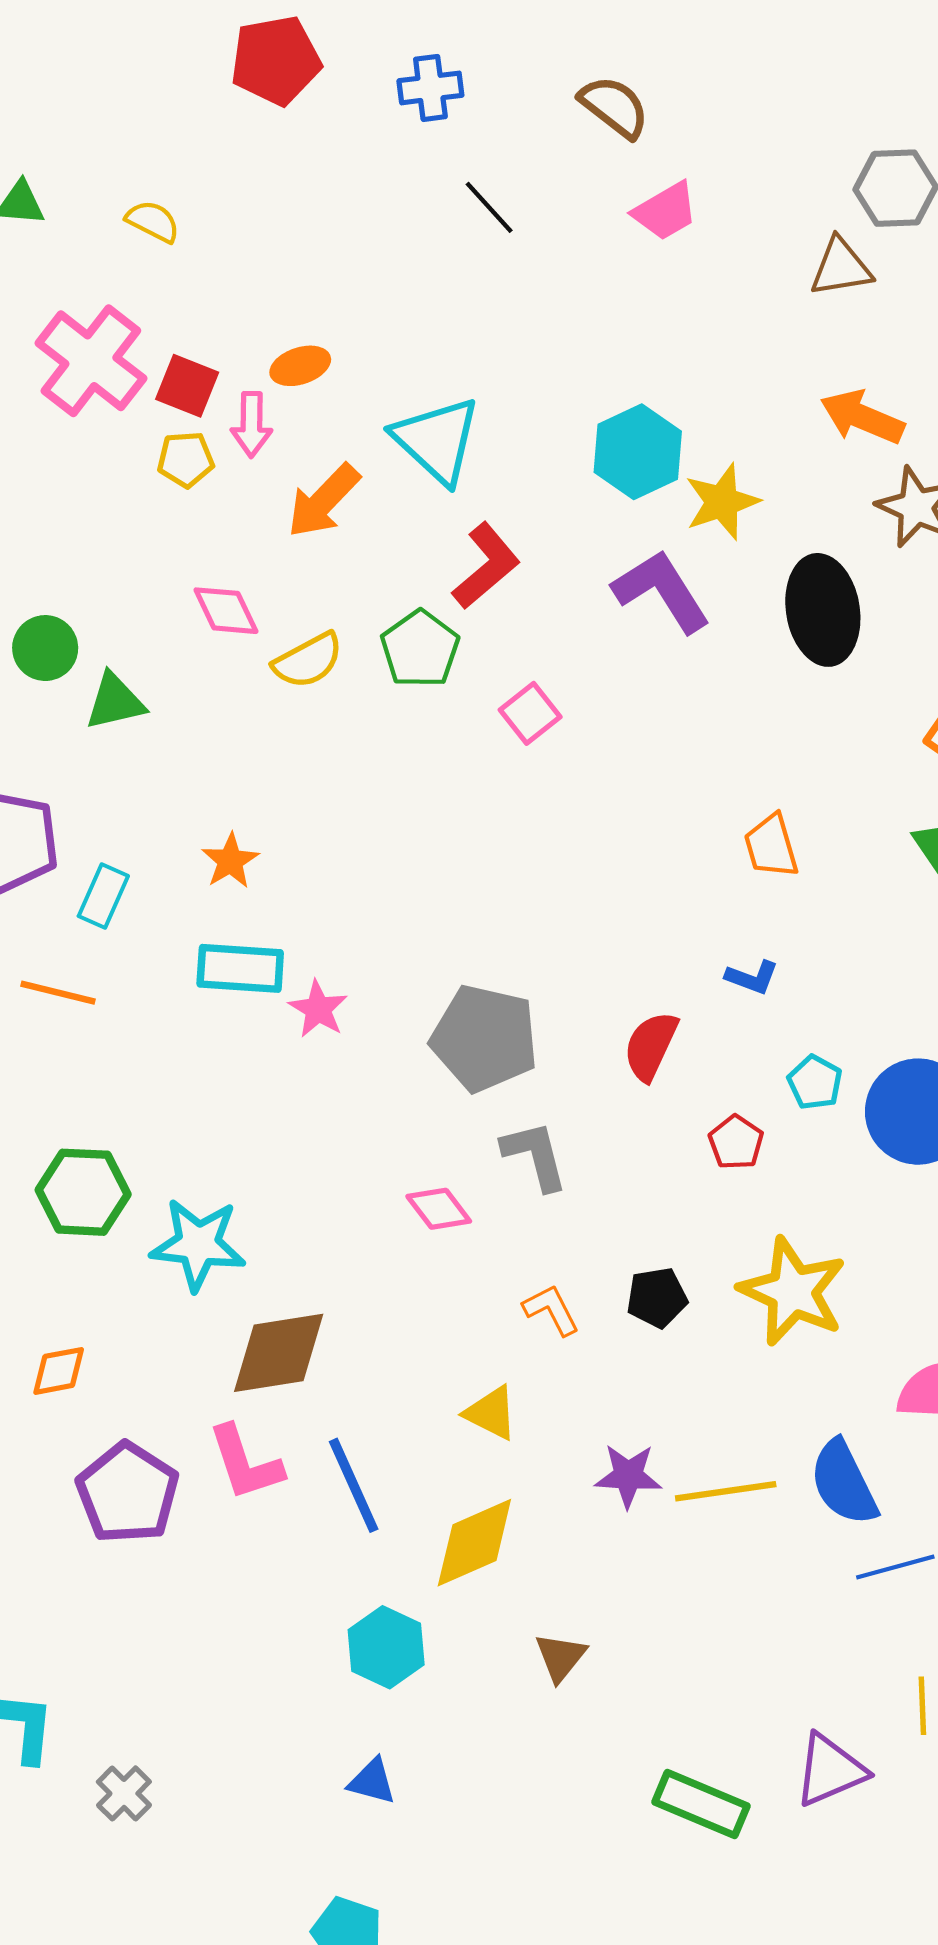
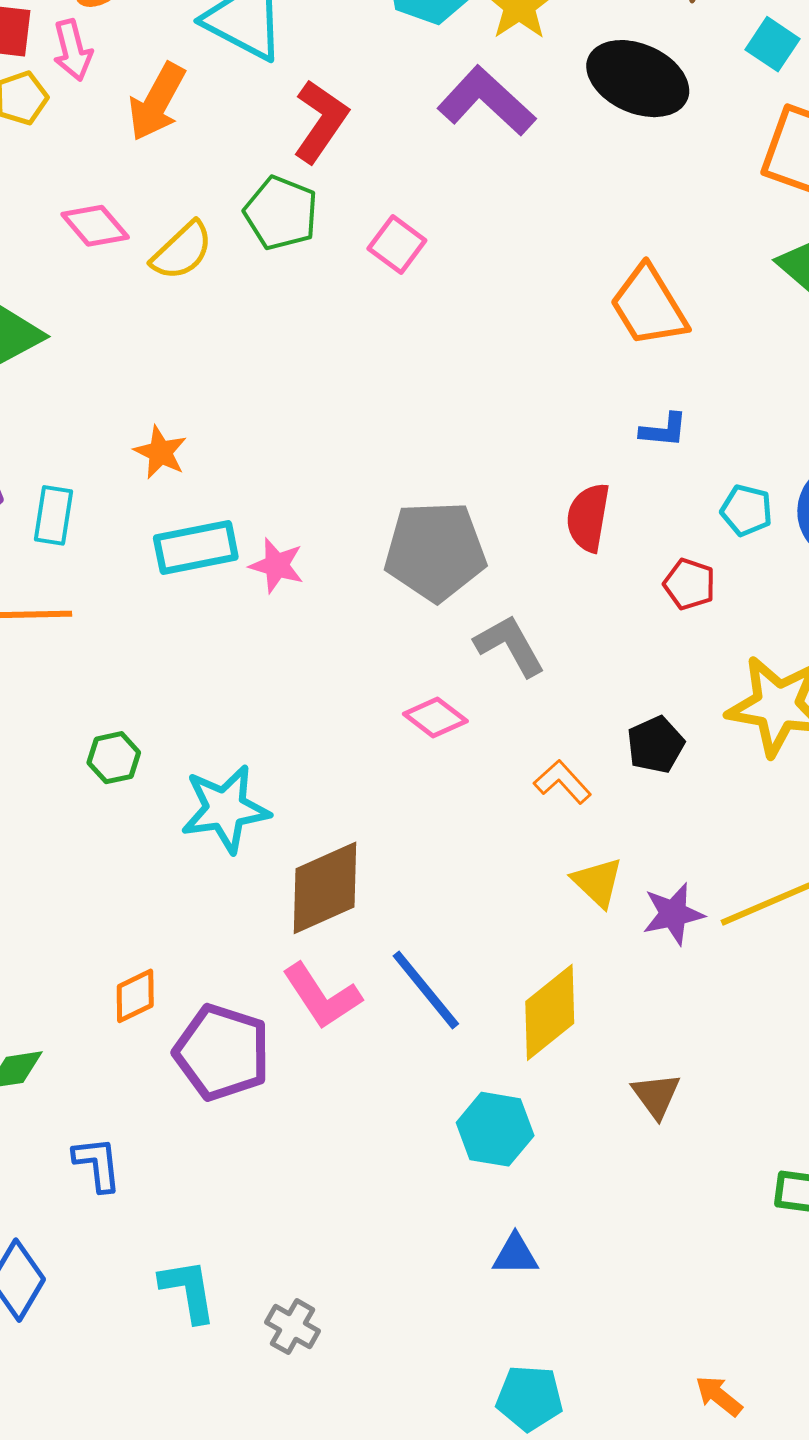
black ellipse: (823, 610) -> (638, 79), turned -42
orange trapezoid: (771, 846) -> (649, 306), size x1.4
green hexagon: (83, 1192) -> (114, 758), moved, size x0.6
orange diamond: (59, 1371) -> (135, 996), moved
yellow triangle: (491, 1413) -> (598, 882), moved, turned 32

